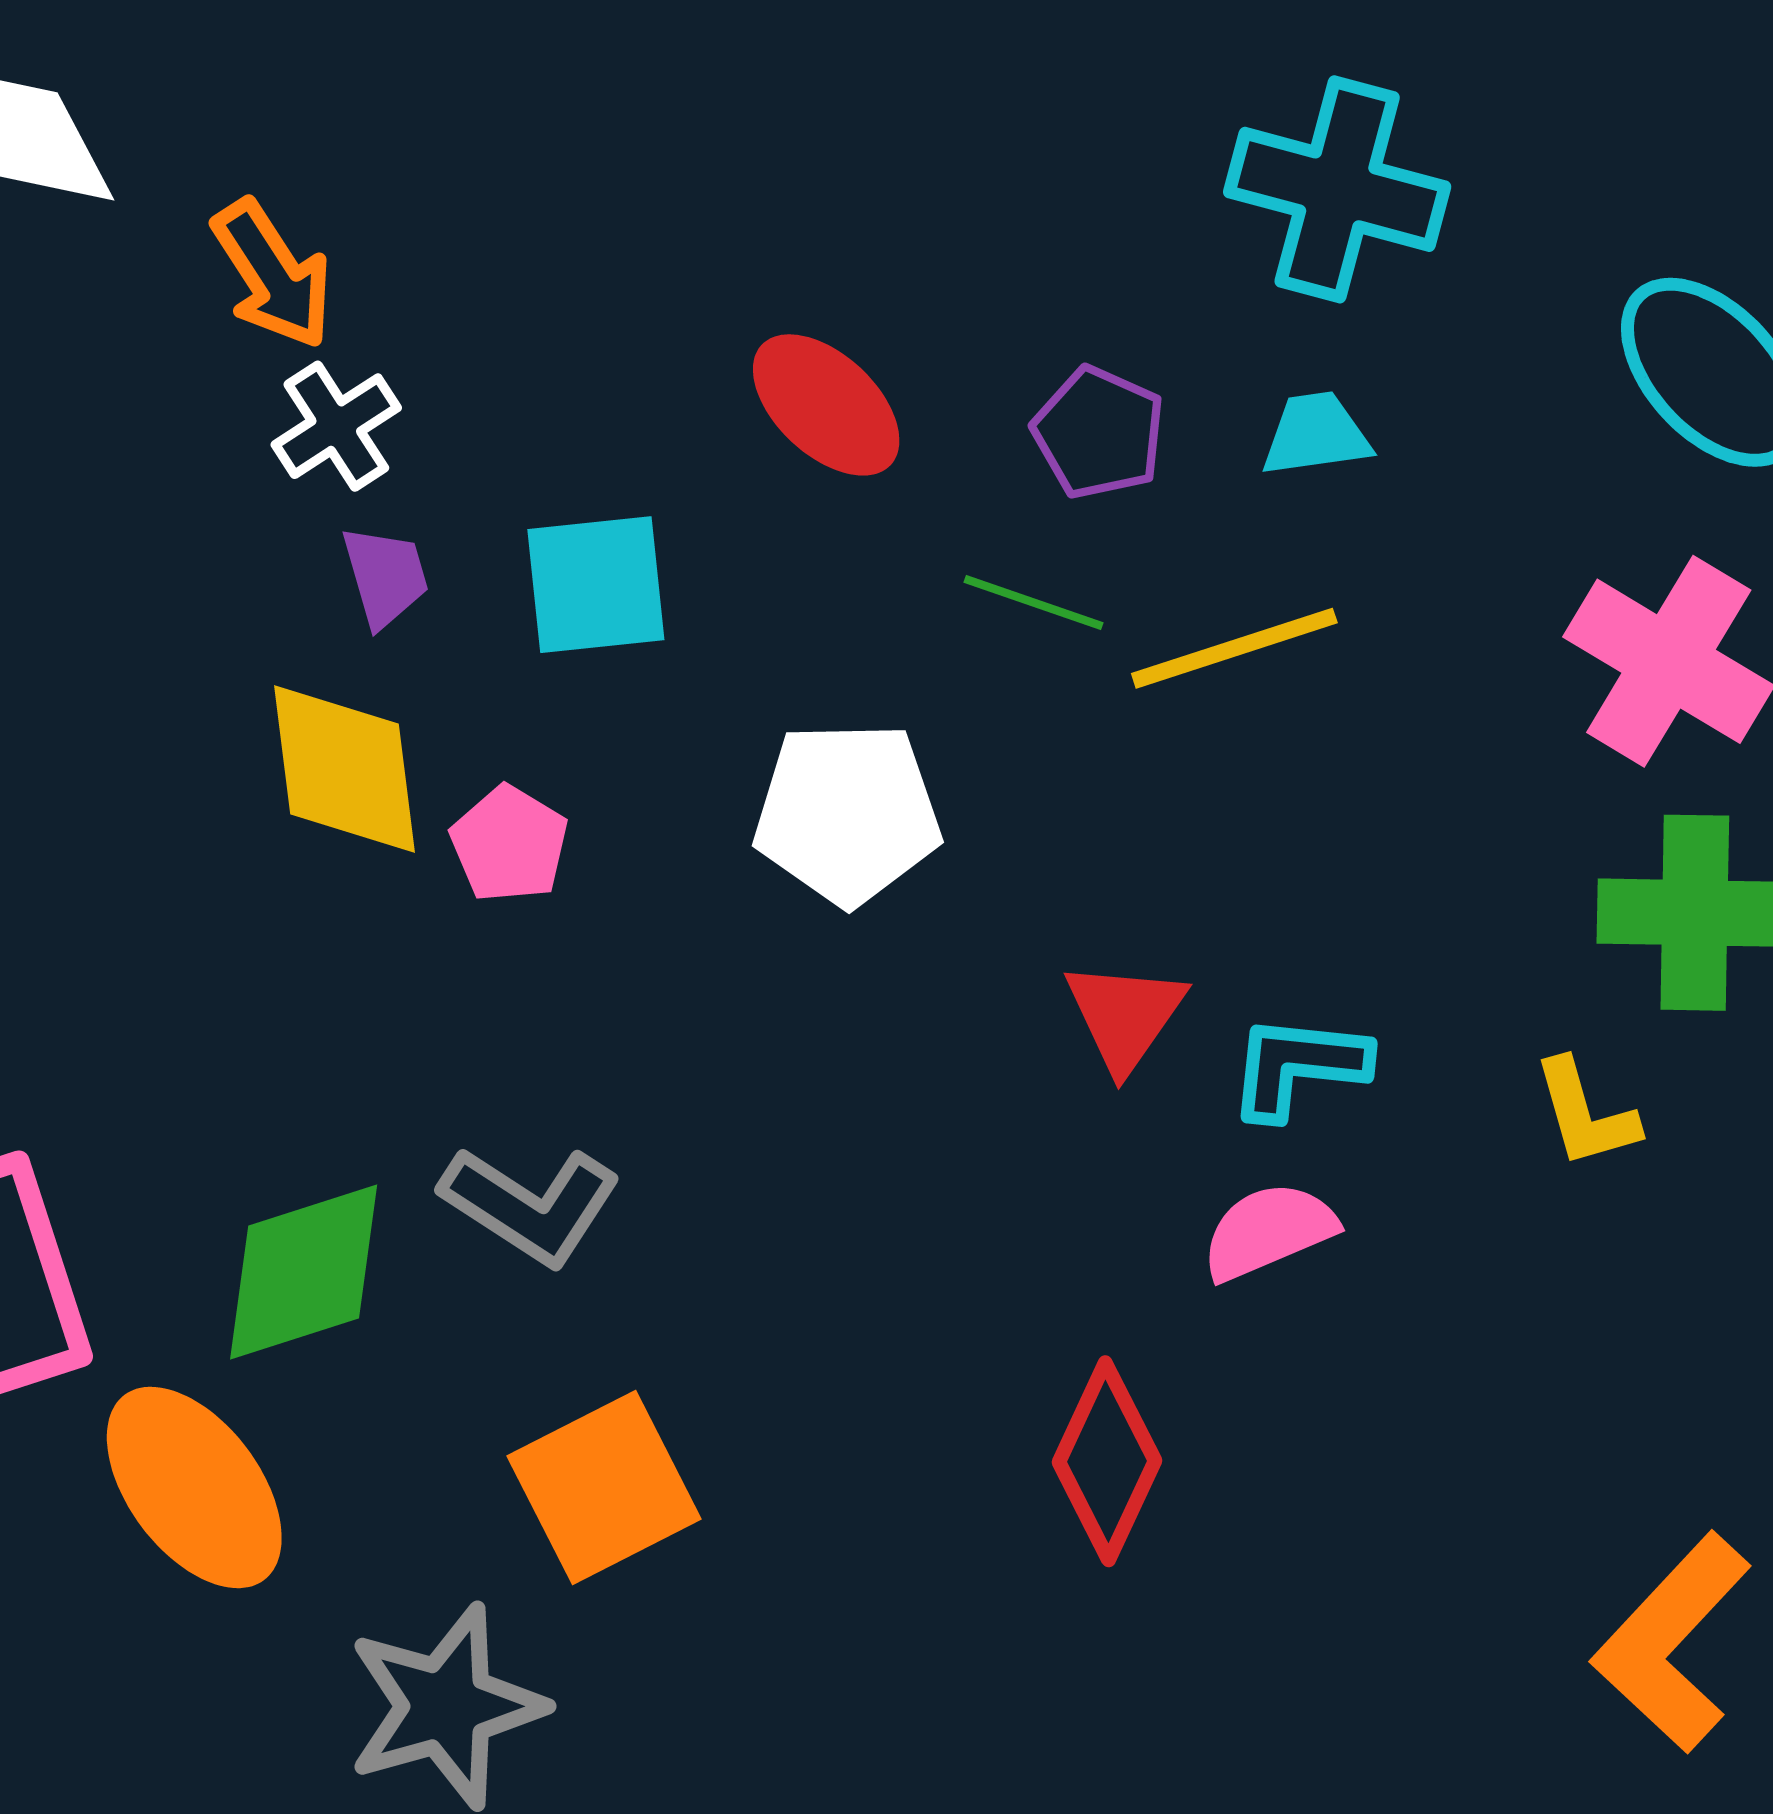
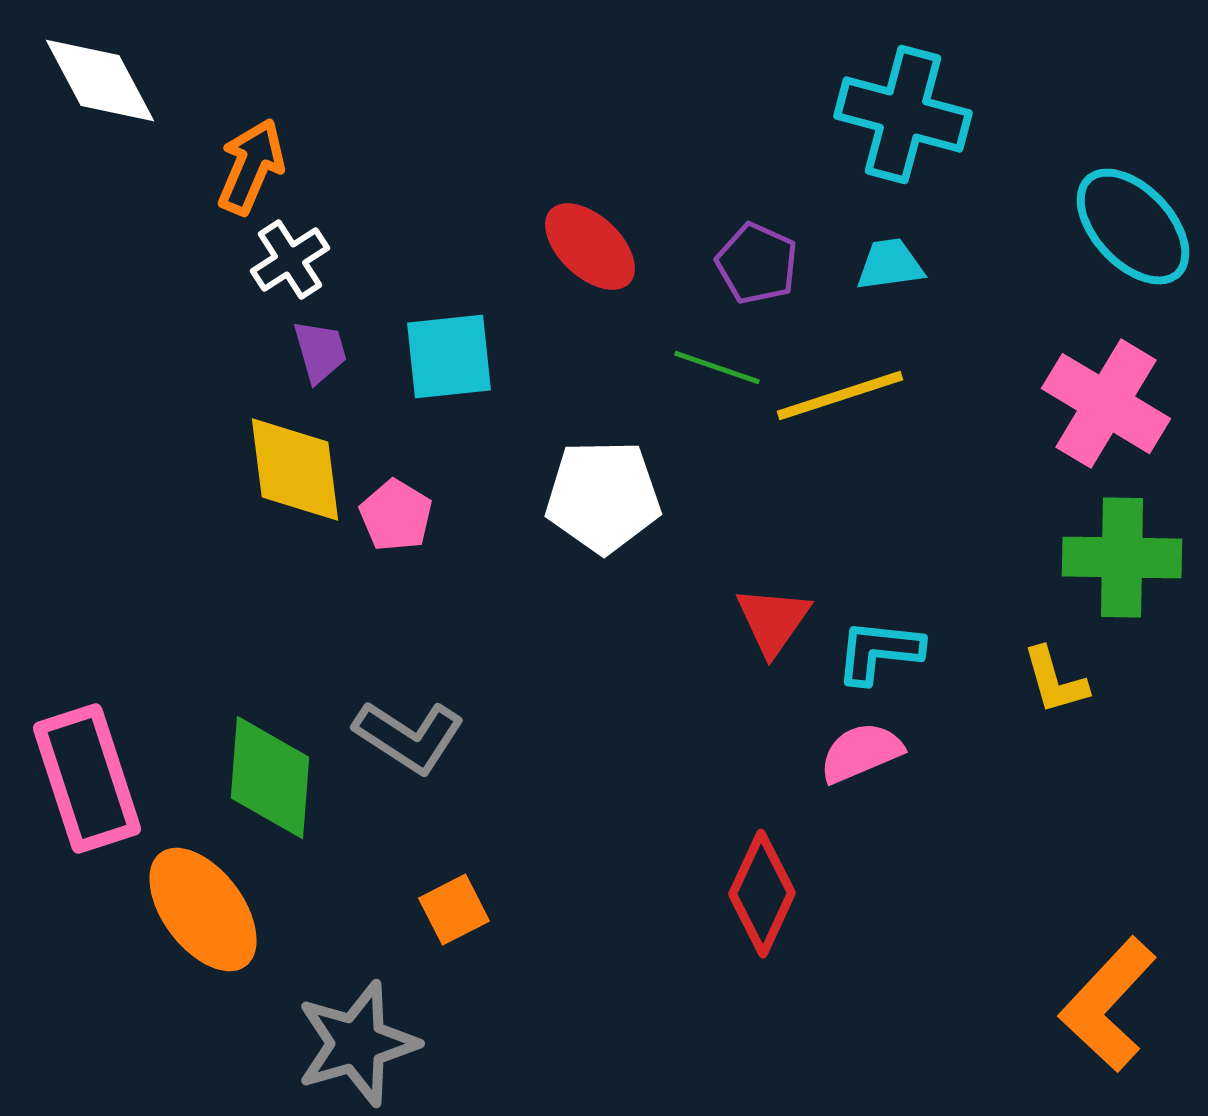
orange arrow: (273, 274) -> (251, 167), turned -124
green diamond: (304, 1272) -> (270, 778), turned -68
orange square: (604, 1487) -> (454, 910), size x0.6

